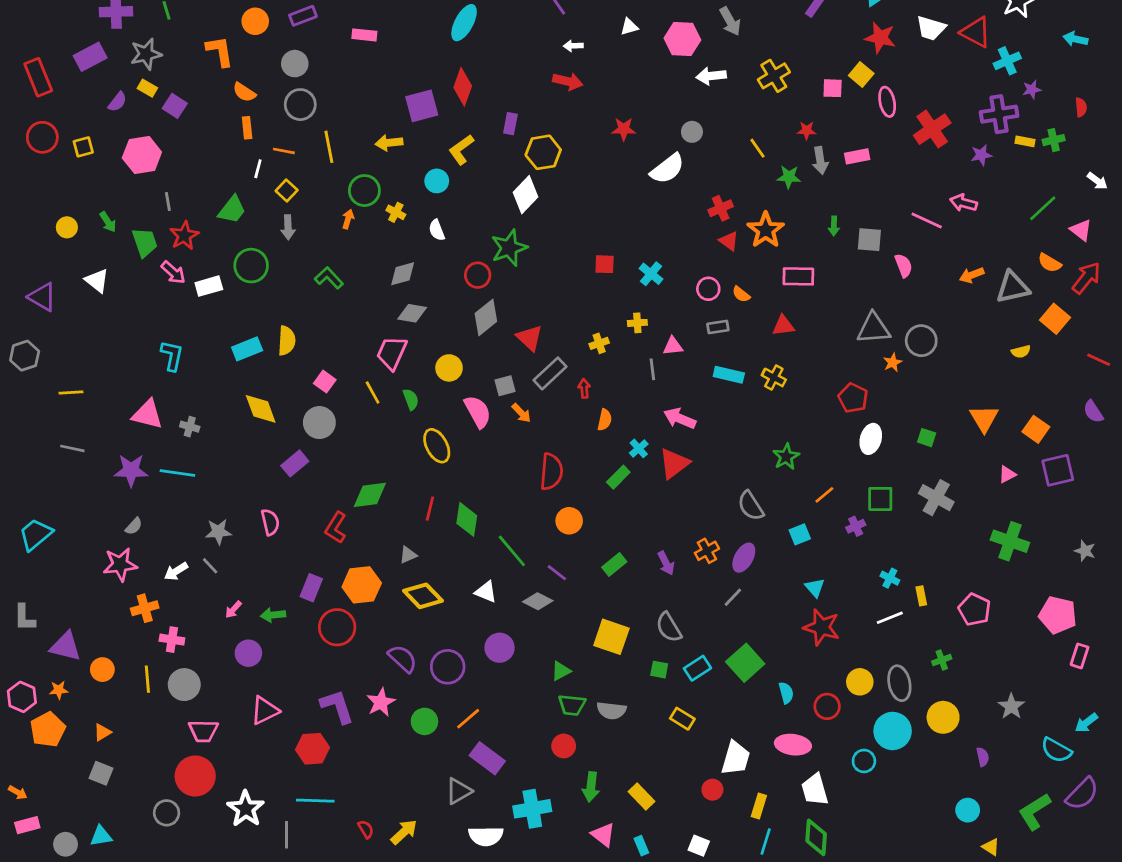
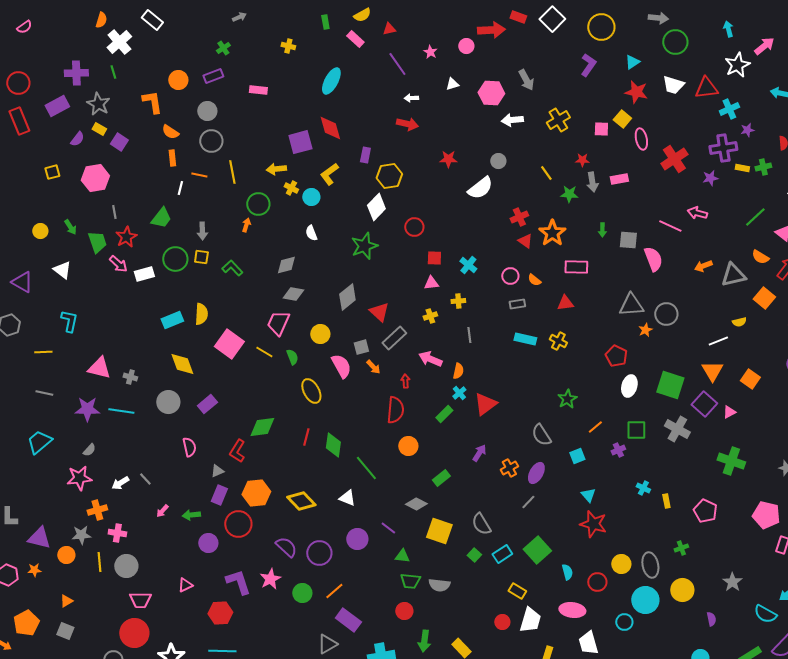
red triangle: (976, 32) -> (706, 88), turned -35
gray star: (146, 54) -> (98, 104), turned -30
red diamond: (463, 87) -> (330, 128), turned -36
red circle: (42, 137) -> (18, 83), moved
yellow square: (287, 191) -> (201, 257), moved, turned -35
yellow cross: (396, 212) -> (291, 188), moved
pink semicircle: (903, 266) -> (653, 259), size x1.4
red circle: (478, 275) -> (414, 227), moved
pink triangle: (673, 346) -> (431, 283), moved
cyan L-shape: (172, 356) -> (69, 321), moved
pink square: (325, 382) -> (229, 344), size x1.8
red arrow: (584, 388) -> (405, 381), moved
yellow line: (373, 392) -> (264, 352), turned -30
pink arrow: (680, 418) -> (430, 359), moved
orange semicircle: (605, 420) -> (458, 371), moved
gray circle: (319, 423) -> (168, 402), moved
green square: (927, 438) -> (670, 385), size x2.0
purple square: (1058, 470) -> (704, 404), moved, turned -35
gray star: (218, 532) -> (81, 535), moved
cyan trapezoid: (35, 534) -> (39, 442), moved
gray triangle: (408, 555) -> (217, 471), moved
purple arrow: (666, 563) -> (479, 453), moved, turned -120
purple line: (557, 573) -> (388, 528), moved
gray diamond: (538, 601) -> (416, 504), moved
white line: (890, 618) -> (718, 341), moved
purple circle: (248, 653) -> (208, 543), moved
green square: (659, 670) -> (474, 555), turned 32
green triangle: (561, 671) -> (402, 556), turned 35
pink triangle: (265, 710) -> (185, 585), size x0.7
yellow rectangle: (682, 719) -> (517, 591), moved
orange pentagon: (48, 730) -> (26, 623), moved
red circle: (712, 790) -> (502, 622), moved

